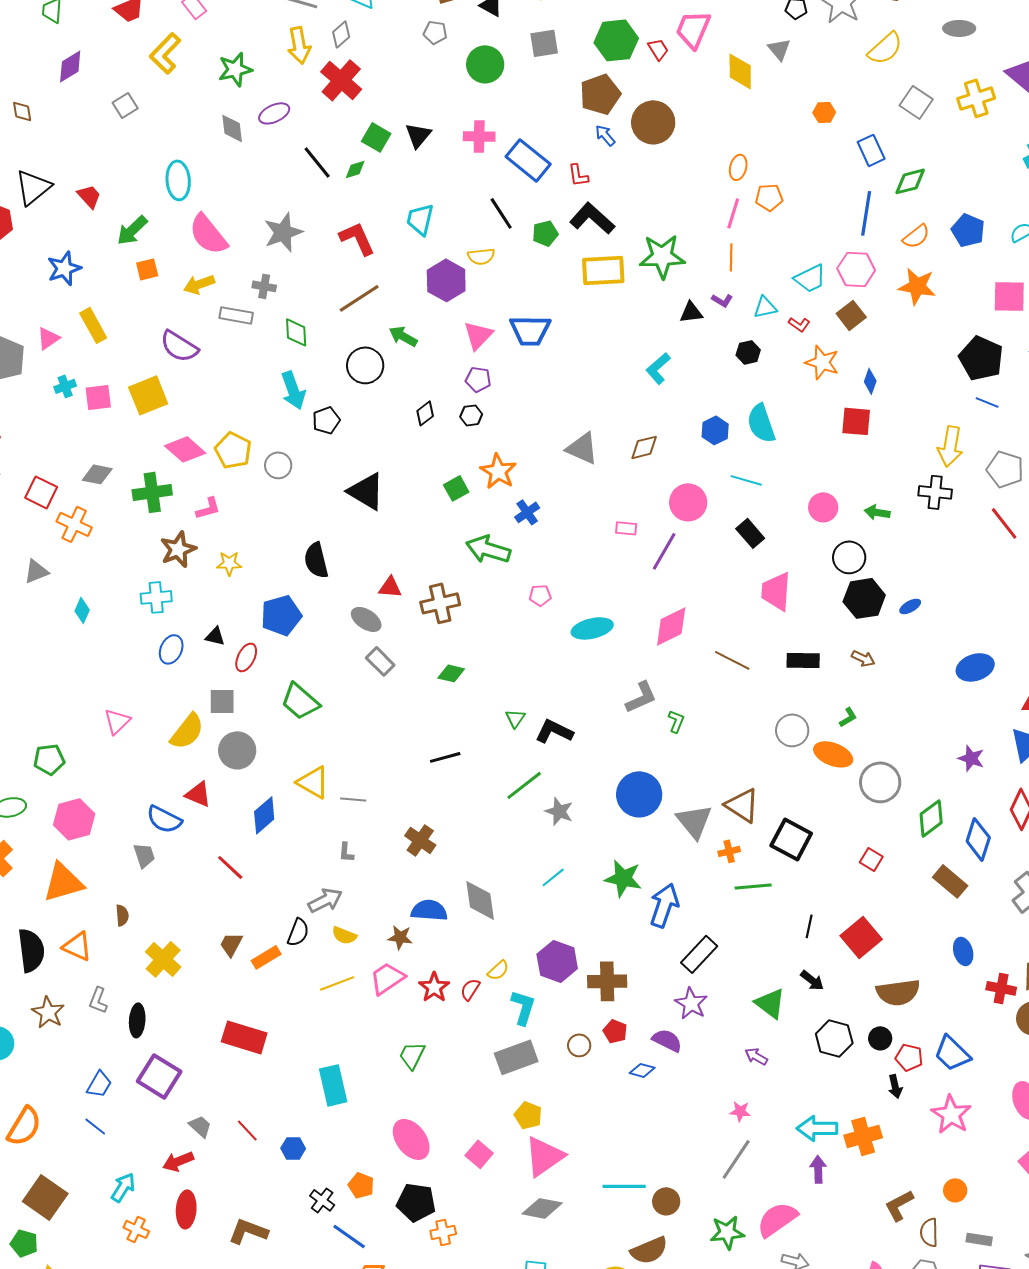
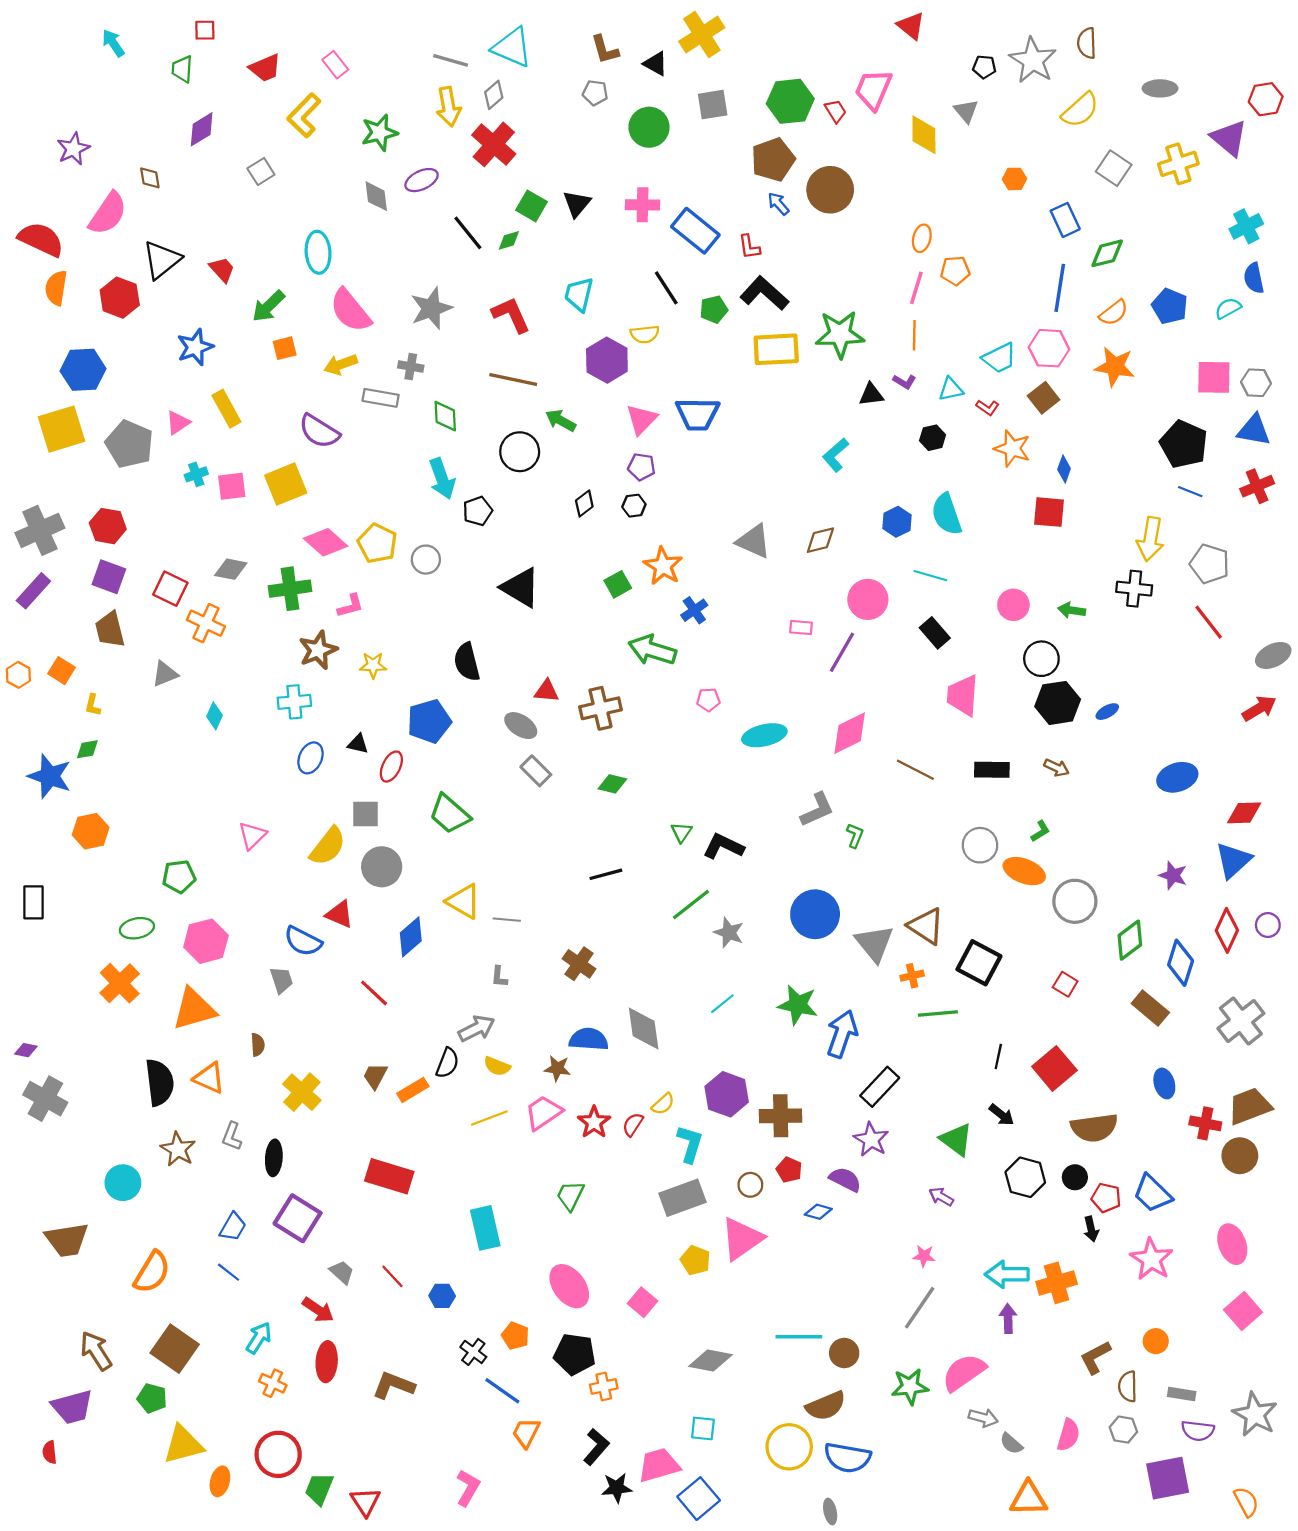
brown line: (359, 298) -> (513, 379), turned 45
pink triangle: (544, 1156) -> (742, 1239), moved
red arrow: (178, 1161) -> (318, 1310), turned -124

